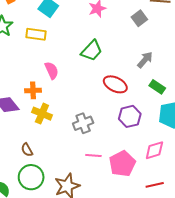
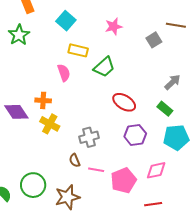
yellow rectangle: (36, 34) -> (78, 50), moved
gray arrow: (145, 60) -> (172, 82), moved
pink semicircle: (52, 70) -> (64, 73), moved
brown semicircle: (27, 150) -> (75, 160), moved

